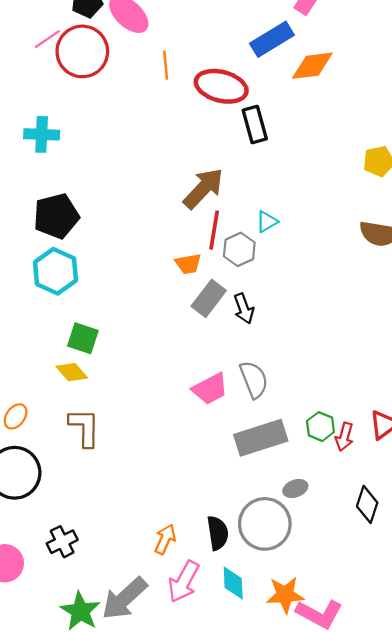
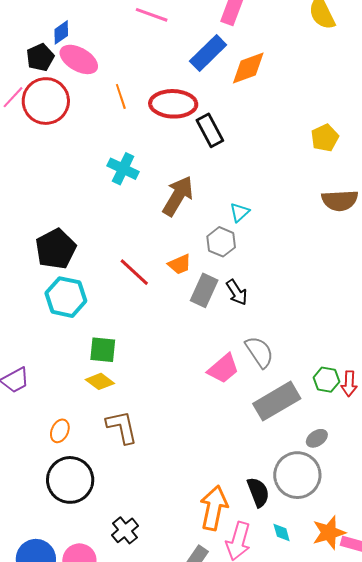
cyan cross: (42, 134) -> (123, 169), moved, turned 36
red line: (214, 230) -> (134, 272), moved, turned -44
orange arrow: (165, 539) -> (214, 508), size x1.6
cyan diamond: (233, 583) -> (282, 533), size x0.7

